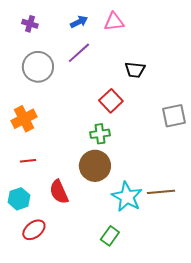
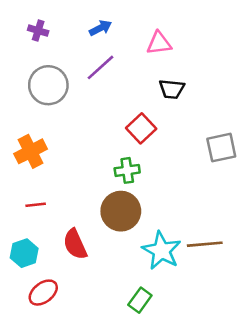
pink triangle: (114, 22) -> (159, 43), moved

